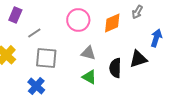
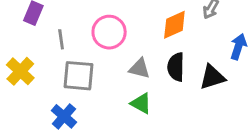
pink circle: (78, 20) -> (109, 32), moved
gray line: (34, 33) -> (61, 39), turned -64
black semicircle: (115, 68) -> (176, 67), moved

